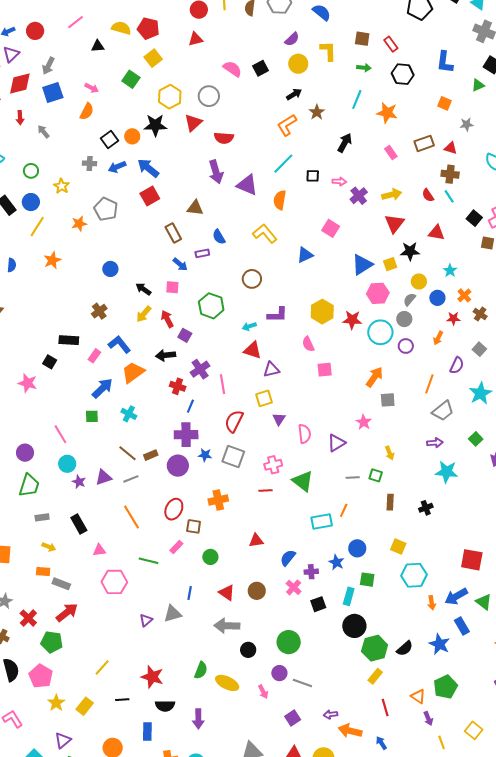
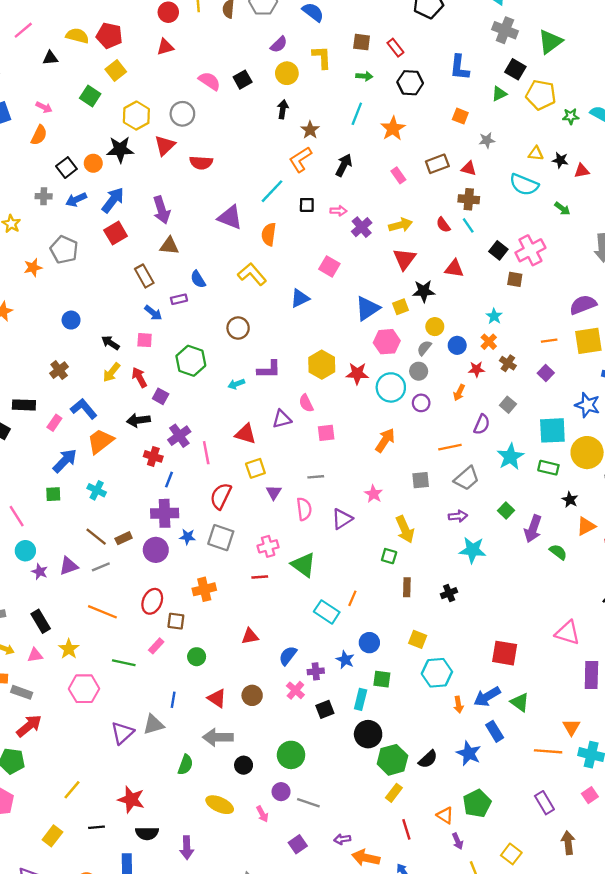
black arrow: (294, 94) -> (283, 109), turned -49
orange star: (387, 113) -> (393, 129), turned 30
orange L-shape: (287, 125) -> (300, 159), moved
blue arrow: (148, 168) -> (113, 200), turned 90
purple arrow: (216, 172) -> (162, 210), moved
cyan star: (450, 271) -> (494, 316), moved
red triangle: (253, 350) -> (246, 434), moved
purple triangle: (271, 370) -> (282, 419), moved
orange line: (429, 384) -> (450, 447), turned 60
gray square: (388, 400) -> (421, 480), moved
yellow arrow: (390, 453) -> (405, 529), size x1.6
gray line: (353, 477) -> (316, 477), moved
orange line: (131, 517) -> (102, 612), turned -35
cyan rectangle: (322, 522) -> (327, 612), turned 45
pink triangle: (99, 550) -> (35, 655), moved
purple triangle: (146, 620) -> (122, 733), size x1.5
green semicircle: (201, 670) -> (185, 765), moved
yellow star: (56, 703) -> (69, 649), moved

